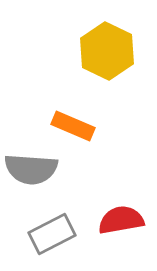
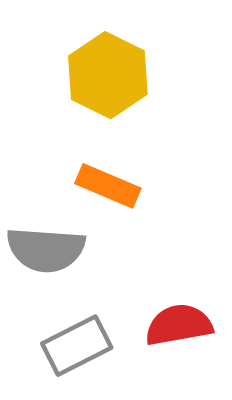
yellow hexagon: (107, 51) -> (108, 75), moved

